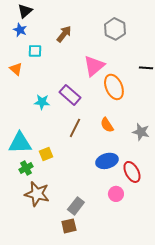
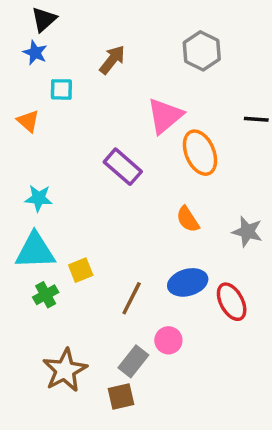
cyan star: (42, 102) -> (39, 198), moved
brown line: (75, 128) -> (132, 298), moved
brown star: (37, 194) -> (65, 370), moved, turned 30
pink circle: (116, 194) -> (168, 340), moved

